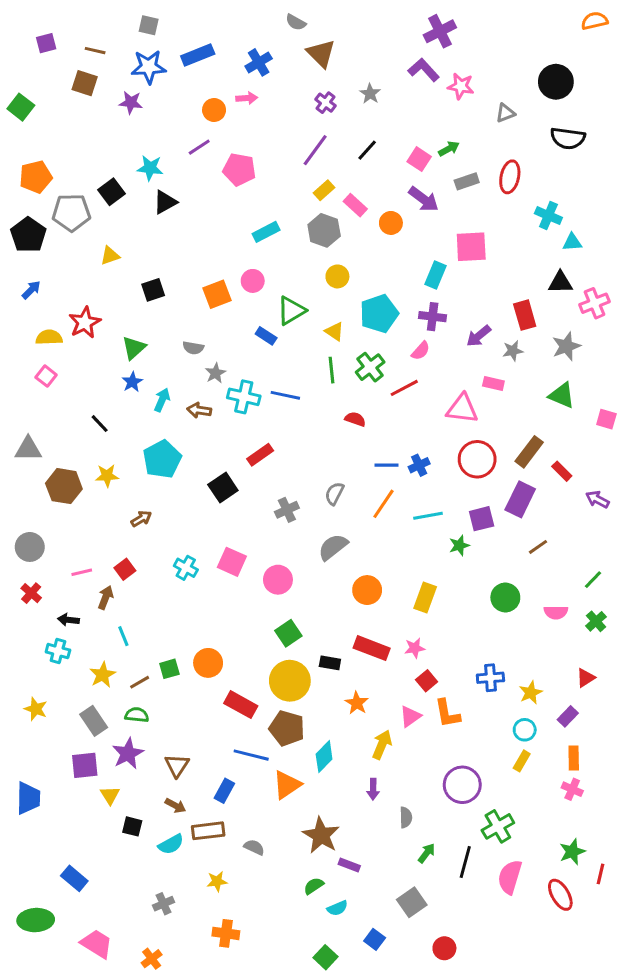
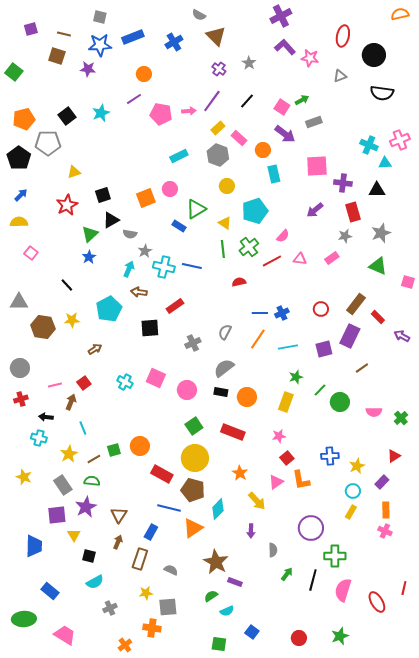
purple cross: (440, 31) -> (281, 16), moved
pink arrow: (247, 98) -> (189, 111), moved
cyan star: (150, 168) -> (101, 113), turned -30
red ellipse: (510, 177) -> (343, 36), moved
black square: (111, 192) -> (67, 116), moved
black triangle: (165, 202) -> (111, 220), moved
cyan rectangle: (435, 275) -> (274, 174), moved, turned -36
pink cross: (595, 303) -> (400, 140), moved
purple cross: (433, 317) -> (343, 183), moved
red star: (85, 323) -> (67, 205), moved
purple arrow: (479, 336) -> (315, 210), moved
yellow semicircle: (49, 337) -> (19, 222), moved
pink rectangle: (493, 383) -> (332, 258), turned -48
cyan arrow: (162, 400) -> (129, 269), moved
pink triangle: (462, 409) -> (300, 259), moved, size x0.6
brown arrow: (199, 410) -> (139, 292), moved
red semicircle: (355, 419) -> (239, 282), turned -32
red circle: (477, 459) -> (321, 309), size x0.6
black square: (223, 488) -> (150, 328), turned 30
green star: (459, 545) -> (296, 377), moved
green line: (593, 580) -> (320, 390), moved
red cross: (31, 593) -> (21, 399), turned 32
red rectangle: (372, 648) -> (233, 432), moved
black rectangle: (330, 663) -> (221, 392), moved
yellow arrow: (382, 745) -> (257, 501), turned 114
blue trapezoid: (28, 798) -> (34, 546), moved
brown arrow: (175, 806) -> (118, 542), turned -96
green cross: (498, 826) -> (335, 556), turned 30
brown rectangle: (208, 831) -> (140, 559), turned -65
cyan semicircle: (171, 844) -> (95, 582), moved
green star: (572, 852) -> (340, 636), moved
gray square: (412, 902) -> (168, 607), moved, turned 30
green square: (326, 957) -> (219, 644), turned -35
orange cross: (152, 959) -> (125, 645), moved

